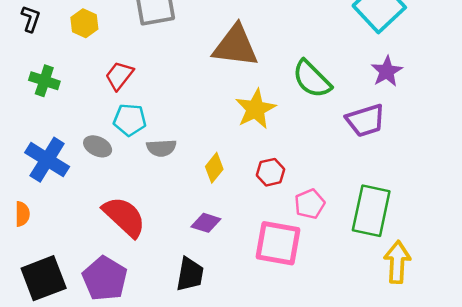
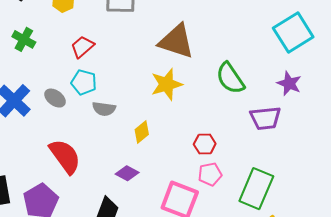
purple star: (387, 71) -> (289, 83), turned -30
yellow star: (256, 109) -> (167, 84), moved
red hexagon: (270, 172) -> (205, 144), moved

